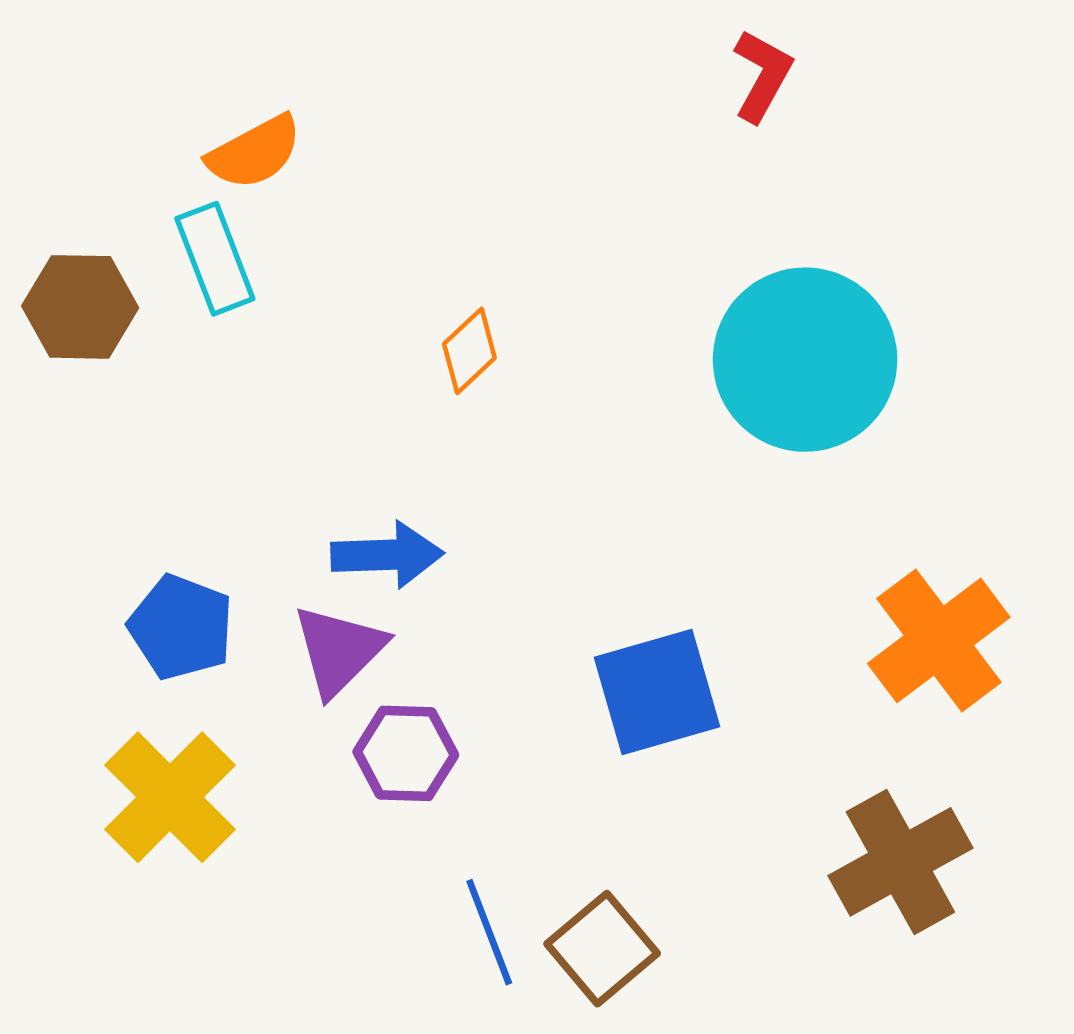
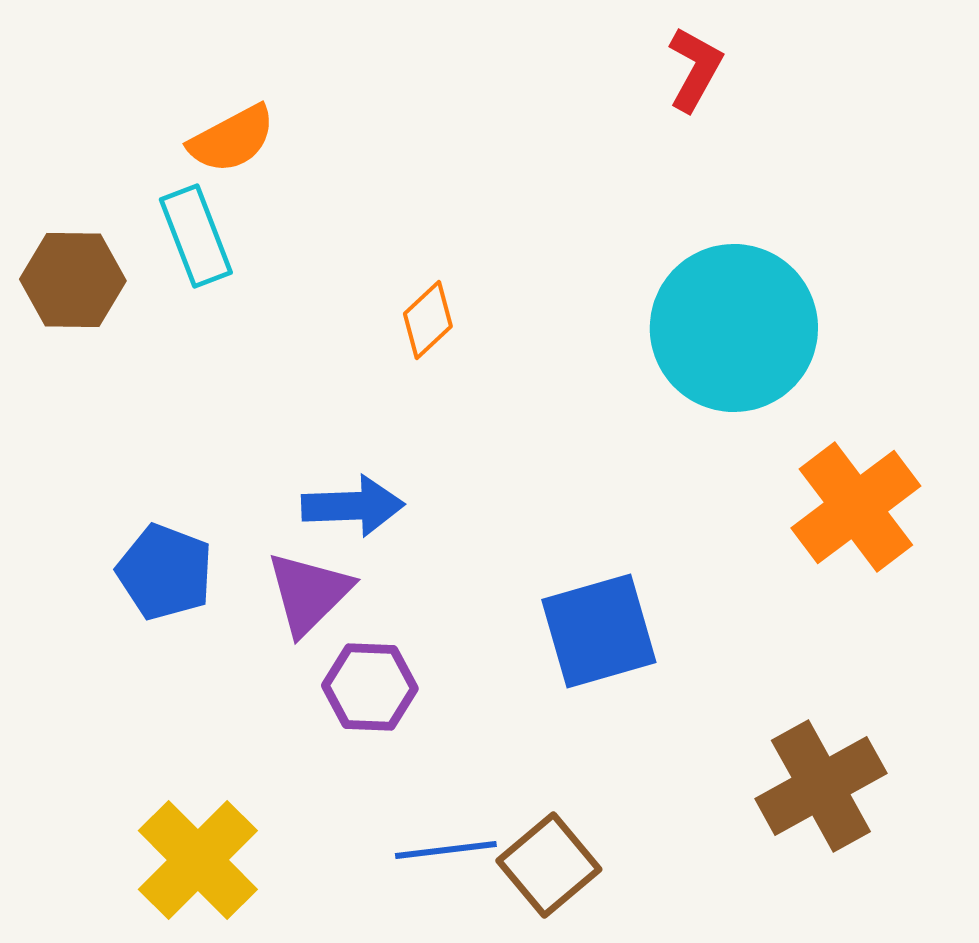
orange cross: (939, 640) -> (856, 507), moved
yellow cross: (170, 797) -> (198, 860), moved
blue line: (489, 932) -> (446, 850), turned -76

